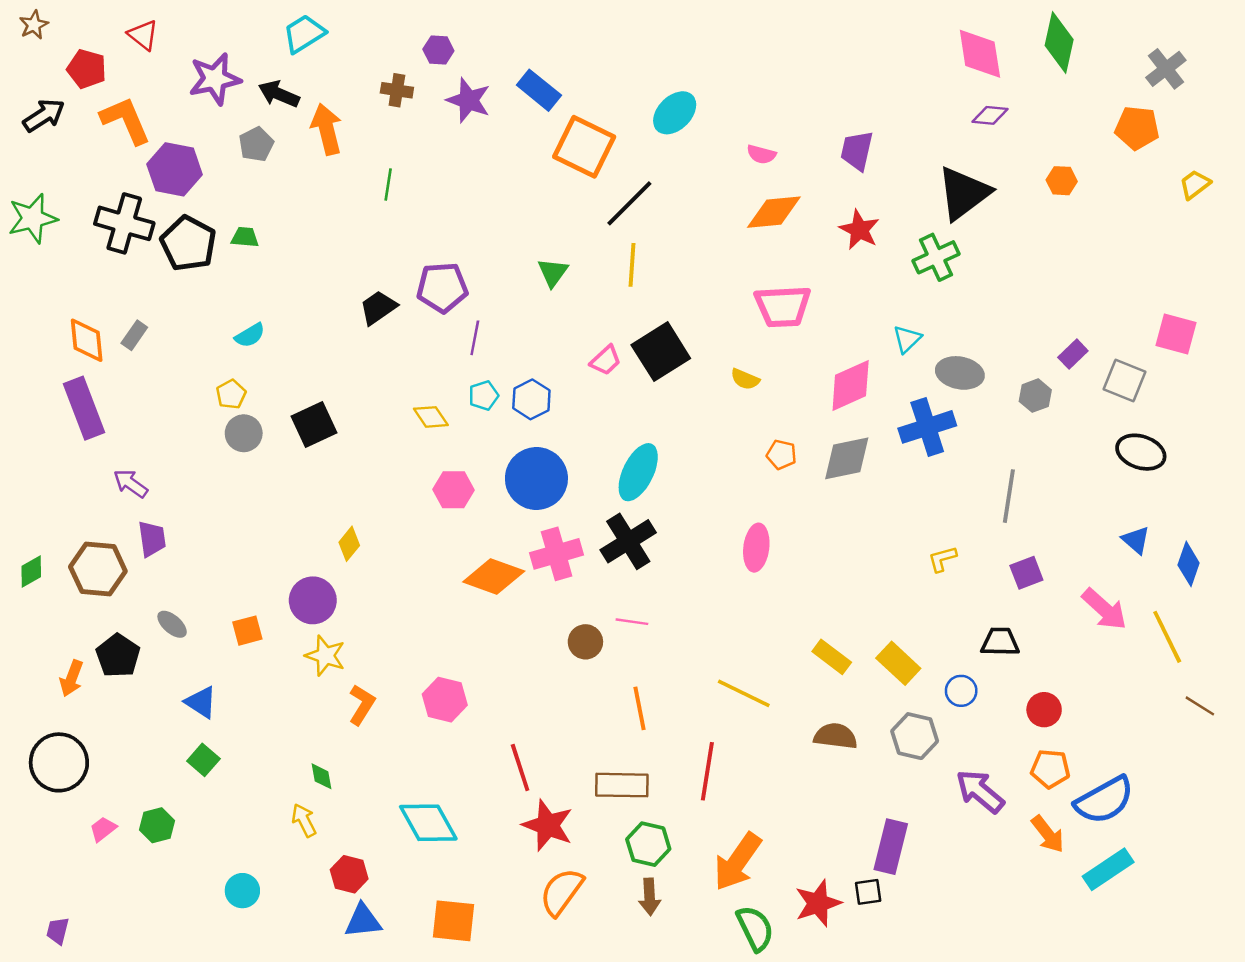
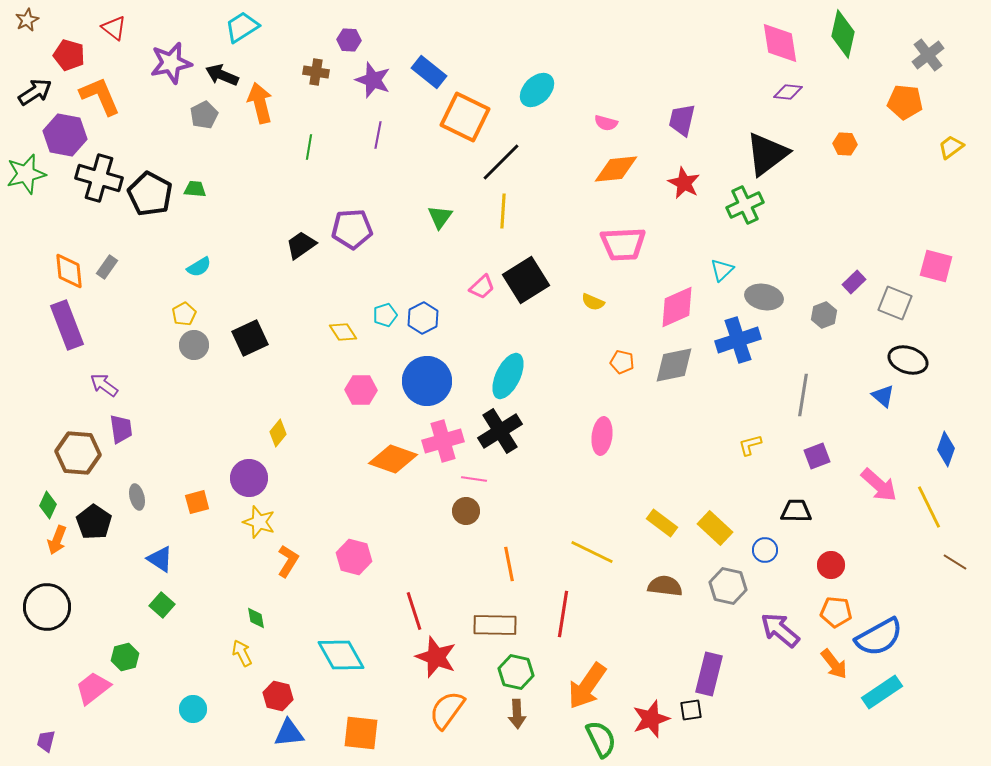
purple hexagon: (175, 169) -> (65, 135), moved
purple line: (475, 338) -> (378, 135), moved
blue triangle: (1136, 540) -> (883, 396), moved
green diamond: (31, 571) -> (48, 505), moved, turned -36
pink line: (632, 622) -> (474, 479), moved
gray ellipse: (172, 624) -> (137, 497), turned 35
pink trapezoid: (103, 829) -> (93, 688), moved, size x1.6

